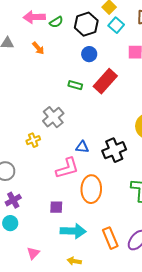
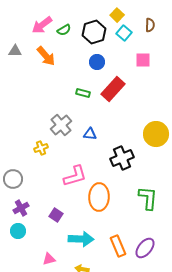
pink arrow: (34, 17) -> (42, 25), turned -35
orange arrow: (38, 48) -> (46, 56), size x1.5
blue triangle: (82, 147) -> (90, 134), moved
purple square: (56, 207) -> (56, 215), moved, turned 32
pink triangle: (33, 253) -> (49, 259), moved, turned 32

